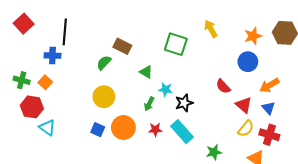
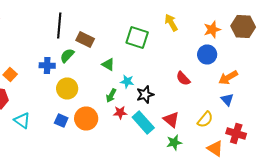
black line: (65, 32) -> (59, 26), moved
blue cross: (52, 56) -> (47, 66), moved
red triangle: (244, 105) -> (171, 120), moved
cyan triangle: (47, 128) -> (22, 120), moved
red star: (155, 130) -> (120, 112), moved
red cross: (269, 135) -> (236, 134), moved

